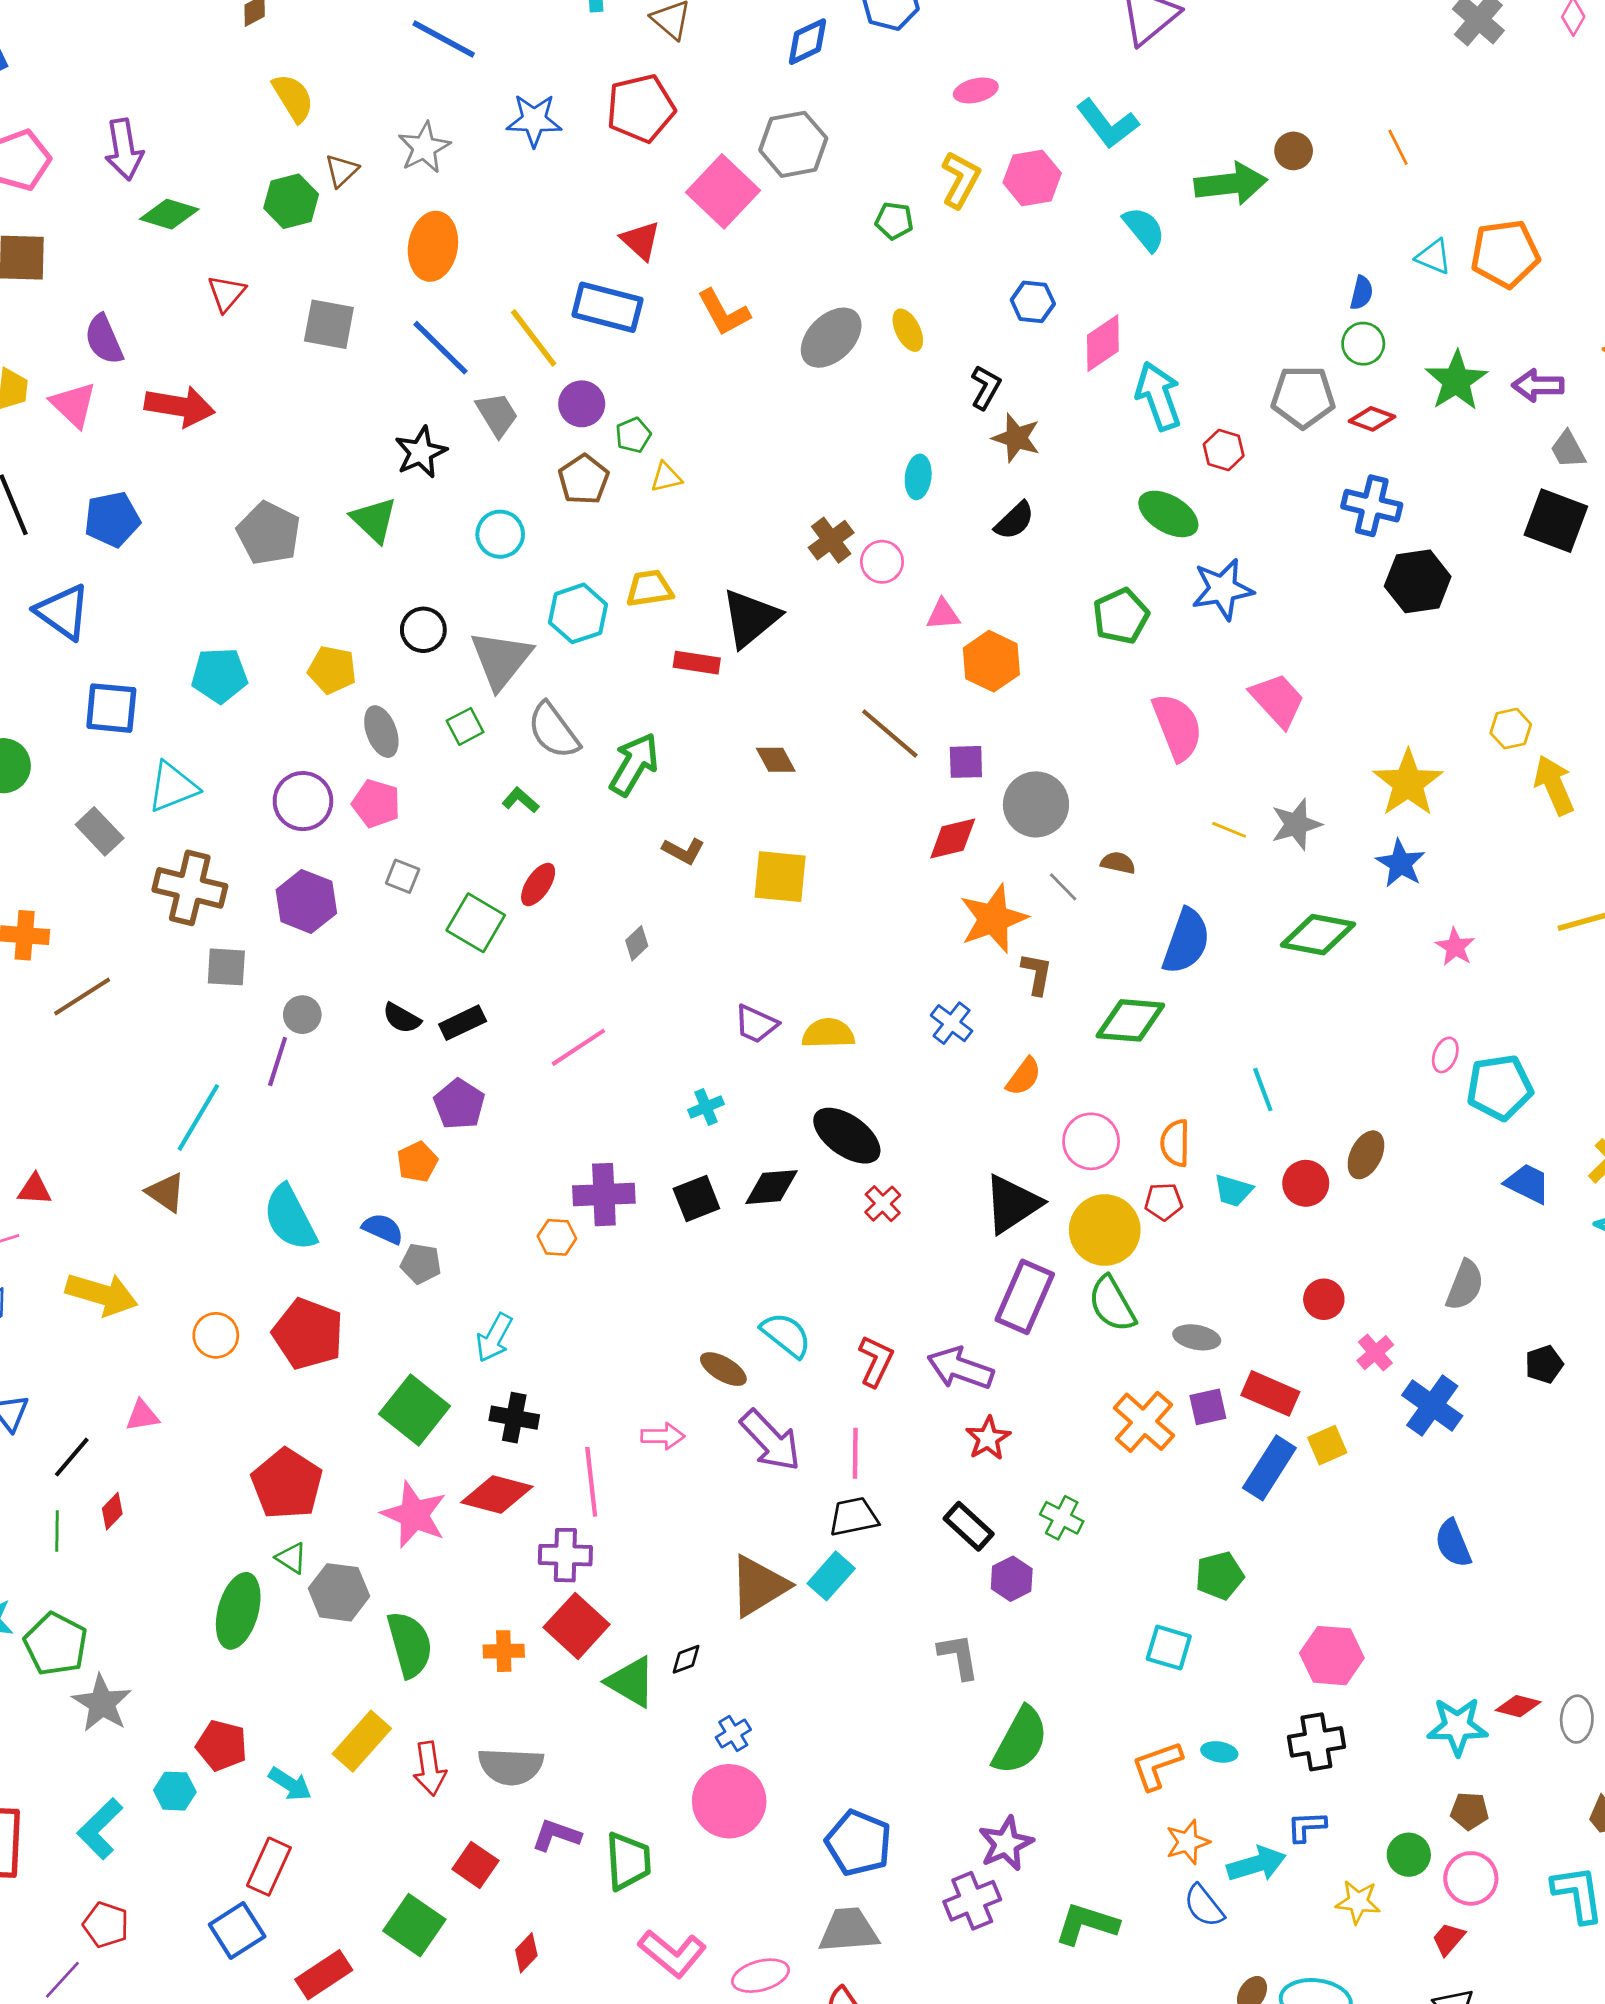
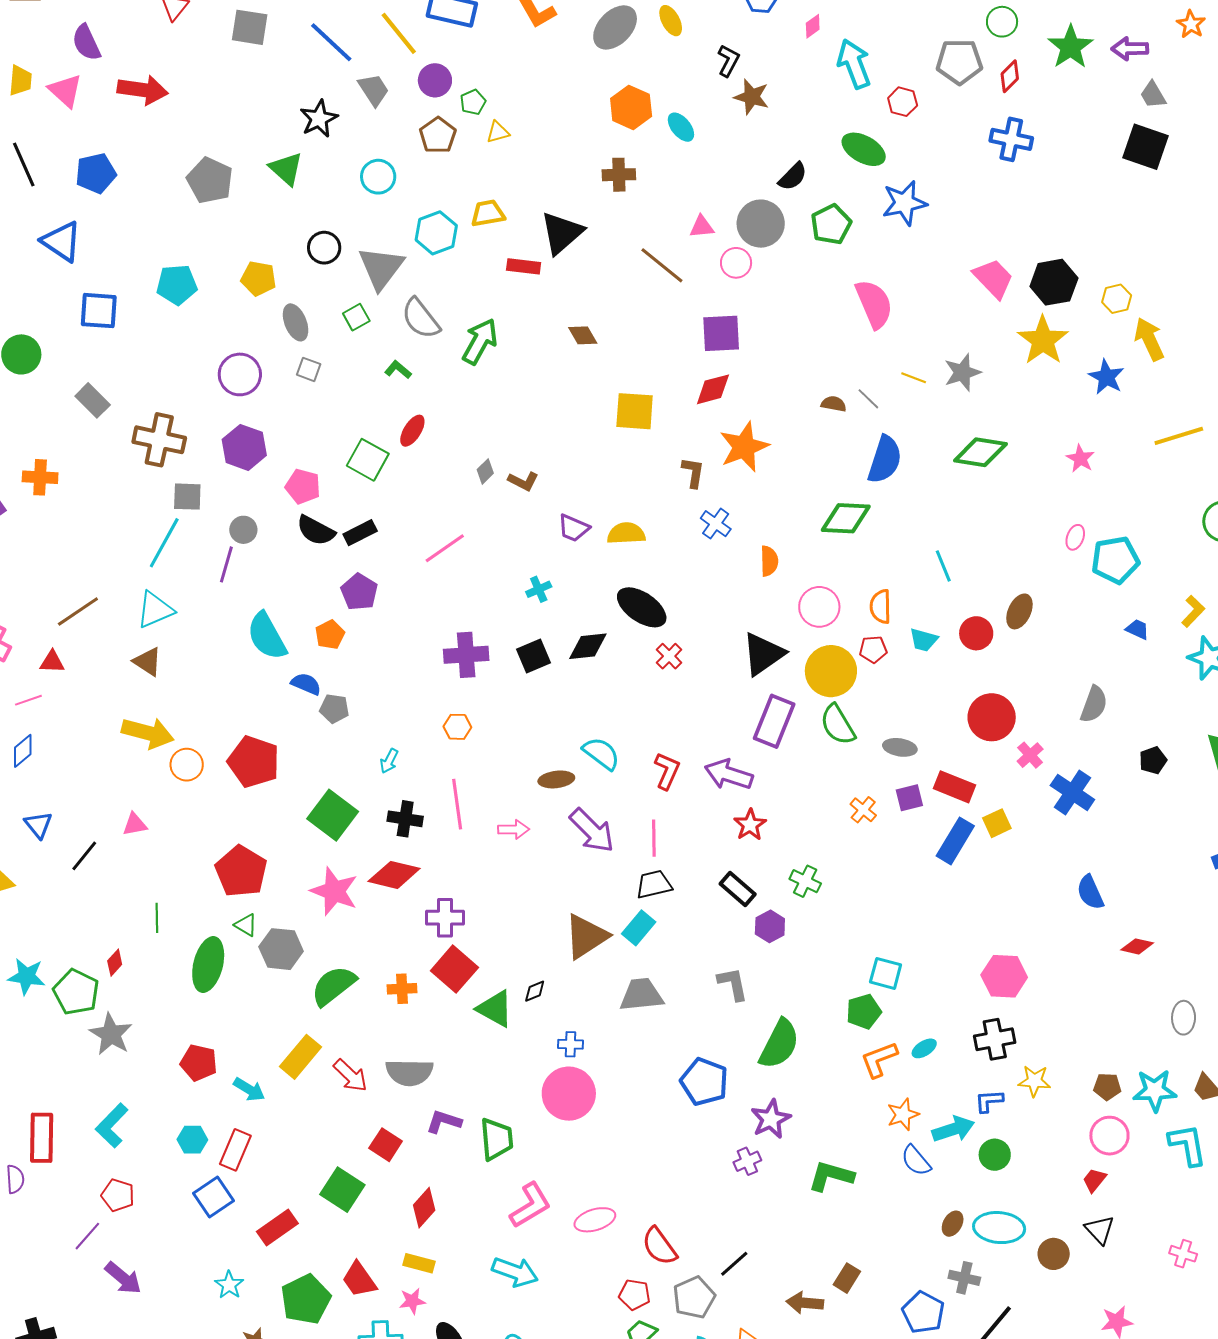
pink diamond: (1103, 343) -> (813, 26), size x0.6
red diamond: (1372, 419) -> (1010, 76), turned -64
cyan ellipse: (918, 477) -> (681, 127), turned -44
black semicircle: (1015, 521) -> (793, 177), moved
brown cross: (831, 540) -> (619, 175), turned 36
pink circle: (882, 562) -> (736, 263), moved
black hexagon: (1418, 581) -> (1054, 282), moved
orange hexagon: (991, 661) -> (631, 107), moved
pink trapezoid: (1278, 700) -> (993, 278), moved
brown line: (890, 733) -> (662, 265), moved
purple square: (966, 762) -> (721, 333), size x1.5
cyan triangle: (173, 787) -> (155, 610), moved
pink pentagon: (376, 803) -> (303, 486), moved
gray circle: (1036, 804) -> (761, 224), moved
brown L-shape: (683, 851) -> (523, 481), moved
blue star: (1400, 863) -> (1106, 377), moved
gray square: (403, 876) -> (309, 369), moved
yellow square: (780, 877) -> (635, 411), moved
gray line: (1063, 887) -> (868, 399), moved
brown L-shape: (1037, 974) -> (693, 472), moved
brown line: (82, 996) -> (78, 612), moved
black semicircle: (402, 1018) -> (316, 530), size x1.4
orange semicircle: (1024, 1077) -> (769, 561), turned -36
cyan line: (198, 1117) -> (164, 543), moved
blue trapezoid: (1528, 1183) -> (1137, 629), size x0.7
cyan semicircle: (290, 1218) -> (267, 636), moved
orange hexagon: (557, 1237) -> (457, 727), moved
yellow arrow: (102, 1294) -> (148, 733), moved
red circle: (1324, 1299) -> (992, 717), size x1.6
cyan arrow: (494, 1338) -> (389, 761), size x0.7
brown ellipse: (723, 1369) -> (556, 779), turned -36
orange cross: (1144, 1422) -> (863, 810), size x0.6
pink line: (591, 1482) -> (457, 804), moved
red diamond: (112, 1511) -> (115, 963), moved
green line: (57, 1531) -> (157, 918), moved
green pentagon: (1220, 1576) -> (864, 1012), moved
green semicircle: (410, 1644) -> (333, 986), turned -111
red diamond: (1518, 1706) -> (1137, 946), moved
cyan star: (1457, 1726) -> (1155, 1090), moved
blue cross: (733, 1733) -> (570, 1044), turned 35
cyan ellipse: (1219, 1752) -> (924, 1048), turned -40
red arrow: (430, 1769) -> (350, 1076), turned -36
cyan hexagon: (175, 1791) -> (192, 1140), moved
blue pentagon: (858, 1843) -> (704, 1082), moved
green circle: (1409, 1855) -> (995, 1155), moved
purple cross: (972, 1901) -> (747, 1161), size x0.7
yellow star: (1358, 1902) -> (1034, 1081), moved
gray trapezoid: (849, 1930) -> (641, 995), moved
red diamond: (526, 1953) -> (424, 1208), size x1.4
pink L-shape: (672, 1953) -> (530, 1205), turned -69

